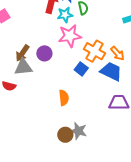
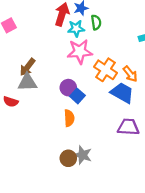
purple circle: (44, 53) -> (68, 88), moved
blue square: (81, 69) -> (77, 96), moved

